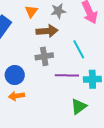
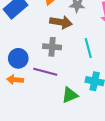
purple line: (67, 75) -> (45, 72), moved
green triangle: (79, 107) -> (70, 95), moved

